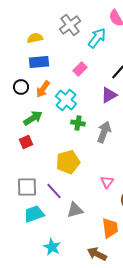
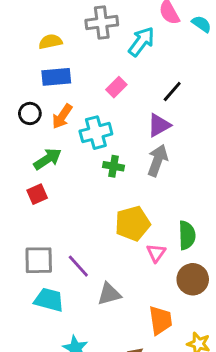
gray cross: (70, 25) -> (102, 23), turned 30
cyan cross: (66, 100) -> (96, 133), turned 35
gray arrow: (104, 132) -> (157, 160), moved
yellow pentagon: (68, 162) -> (133, 224), moved
cyan trapezoid: (34, 214) -> (49, 300), turned 35

